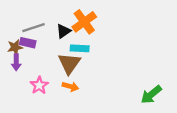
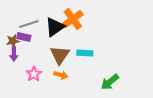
black triangle: (63, 31) -> (55, 27), size x1.5
cyan rectangle: (80, 48) -> (85, 53), moved
green arrow: (151, 95) -> (110, 82), moved

